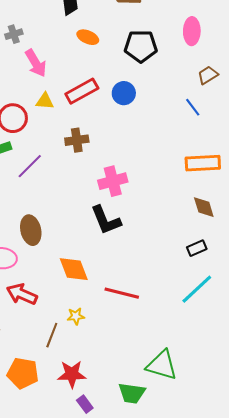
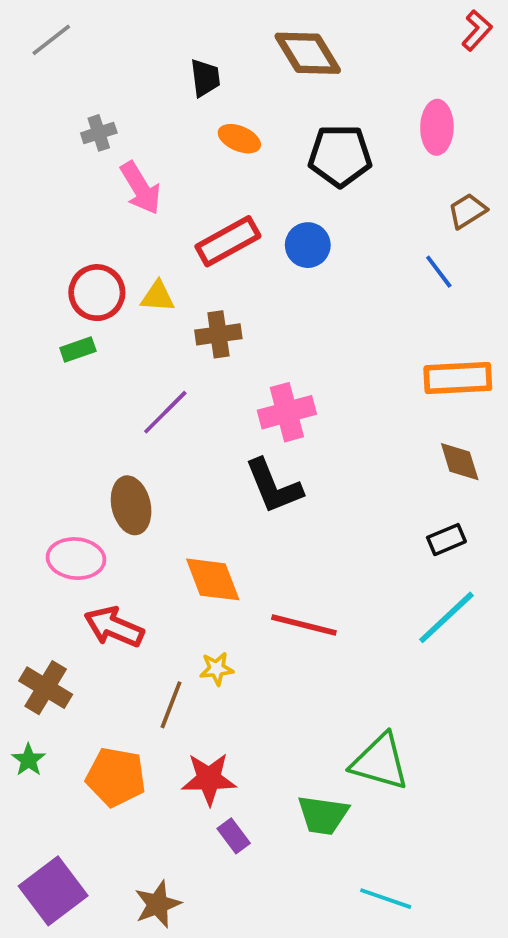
yellow triangle: (45, 101) -> (158, 296), moved
purple line: (30, 166) -> (165, 412), moved

